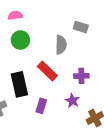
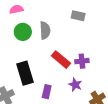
gray semicircle: (61, 45) -> (45, 30), moved
red rectangle: (47, 71) -> (61, 60), moved

